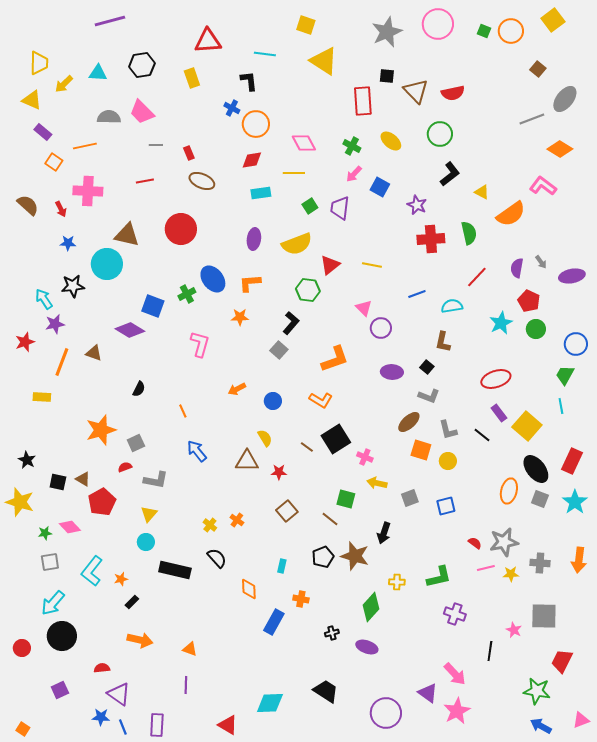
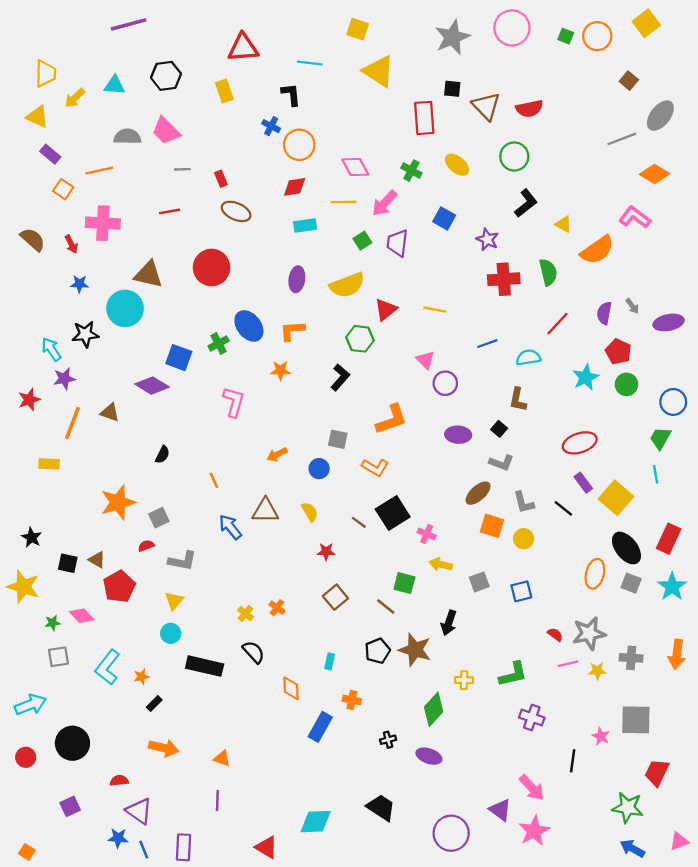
pink arrow: (354, 174) -> (385, 203), moved, size x1.4
gray square: (279, 350) -> (338, 439), moved, turned -30
brown triangle: (247, 461) -> (265, 511), moved
cyan arrow: (53, 603) -> (30, 705), moved, turned -152

